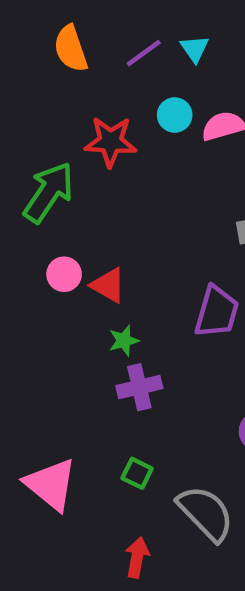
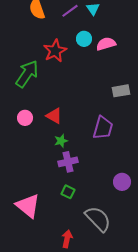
red star: (111, 142) -> (55, 51), turned -30
pink circle: (64, 274) -> (25, 118), moved
green square: (137, 473) -> (68, 192), moved

